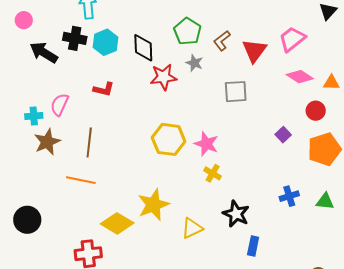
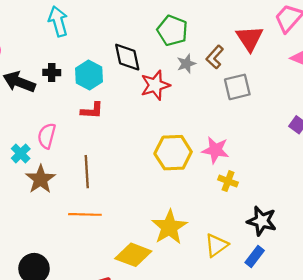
black cross: (75, 38) -> (52, 73), moved, size x0.7
brown L-shape: (222, 41) -> (215, 57), moved
cyan hexagon: (106, 42) -> (89, 75), moved
gray star: (194, 63) -> (186, 64), turned -30
cyan cross: (34, 116) -> (21, 153), turned -30
blue rectangle: (253, 246) -> (255, 257), moved, turned 36

